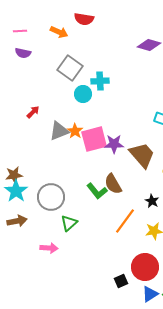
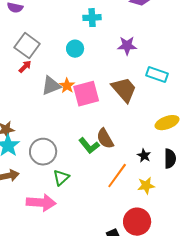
gray square: (70, 68) -> (27, 46), moved
cyan cross: (100, 81) -> (92, 18), moved
purple star: (114, 144) -> (127, 46), moved
brown trapezoid: (142, 155) -> (124, 90), moved
pink arrow: (49, 248) -> (41, 203), size x1.6

